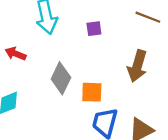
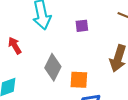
red arrow: (15, 54) -> (15, 46), turned 36

